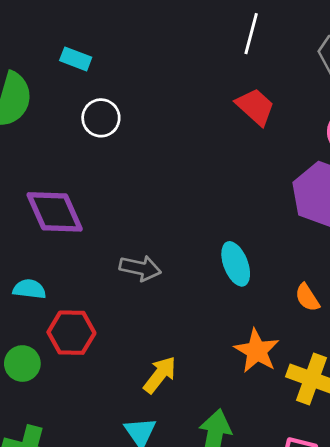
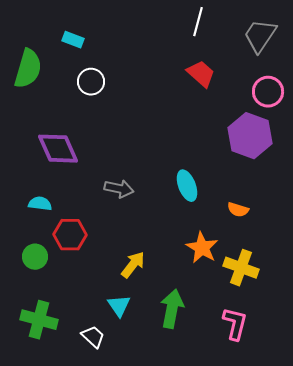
orange semicircle: (307, 298) -> (238, 210), turned -40

